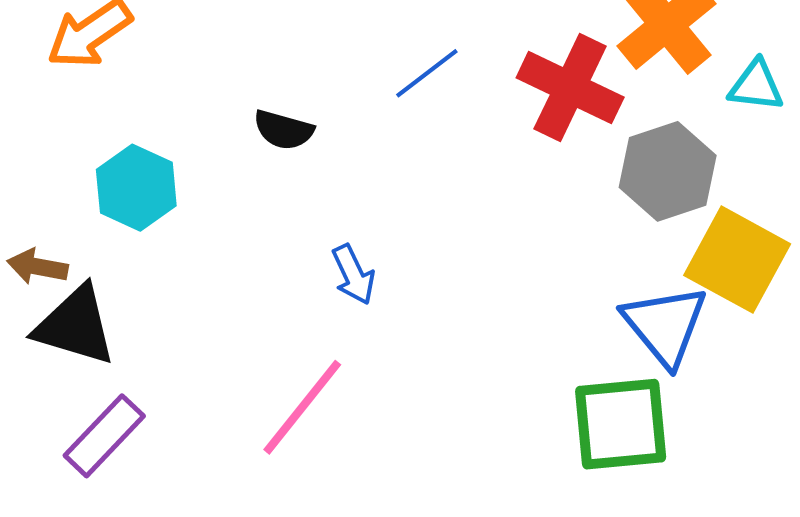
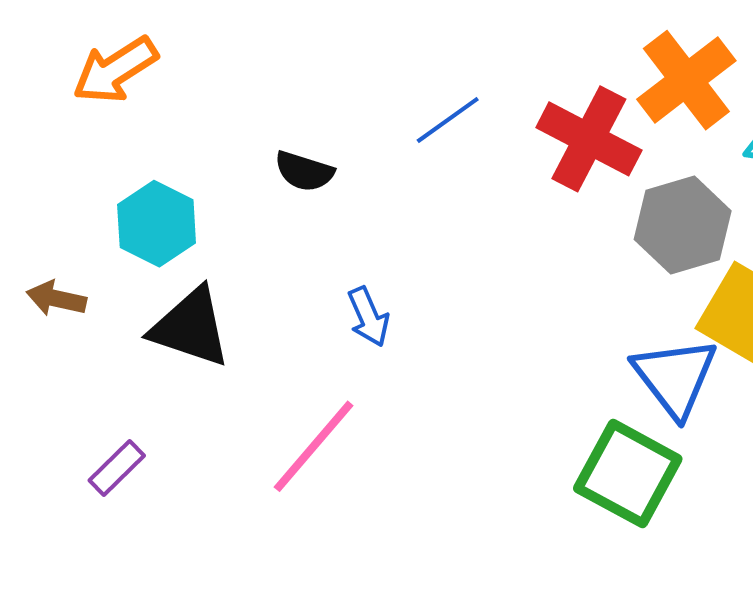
black triangle: (75, 326) -> (191, 327), moved
green square: (621, 424) -> (628, 474), turned 32
purple rectangle: (104, 436) -> (117, 468), size x0.7

